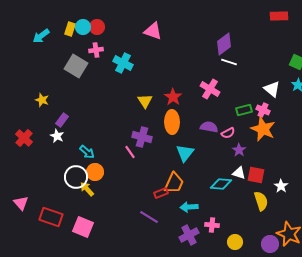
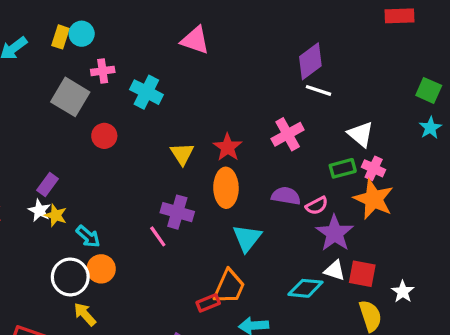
red circle: (97, 27) -> (104, 136), moved
pink cross: (210, 89) -> (288, 134), turned 30
white triangle: (272, 89) -> (361, 134), moved
yellow star: (42, 100) -> (56, 215), moved
purple star: (239, 150) -> (335, 233), size x1.6
yellow arrow: (87, 189) -> (85, 314), moved

